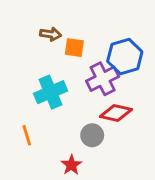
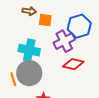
cyan cross: (51, 92) -> (29, 50), turned 35
gray circle: (92, 135) -> (29, 73), moved, size x1.6

